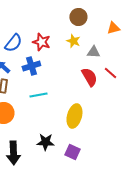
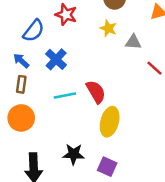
red star: (41, 42) -> (66, 15), moved
blue cross: (31, 66) -> (56, 59), turned -30
red semicircle: (89, 77) -> (96, 92), moved

